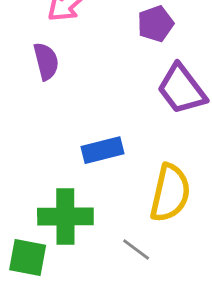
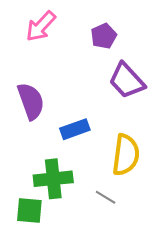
purple semicircle: (46, 61) -> (31, 101), moved, size x1.4

